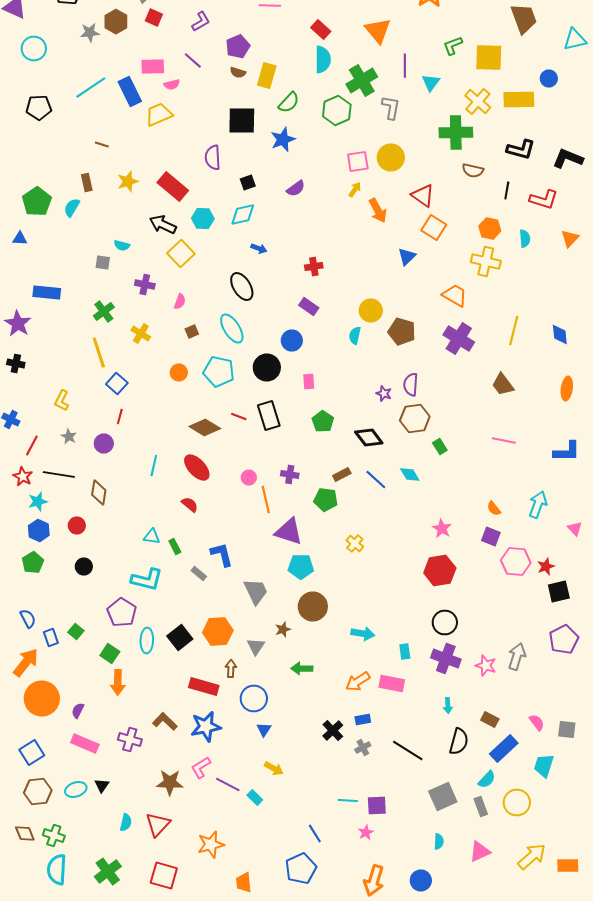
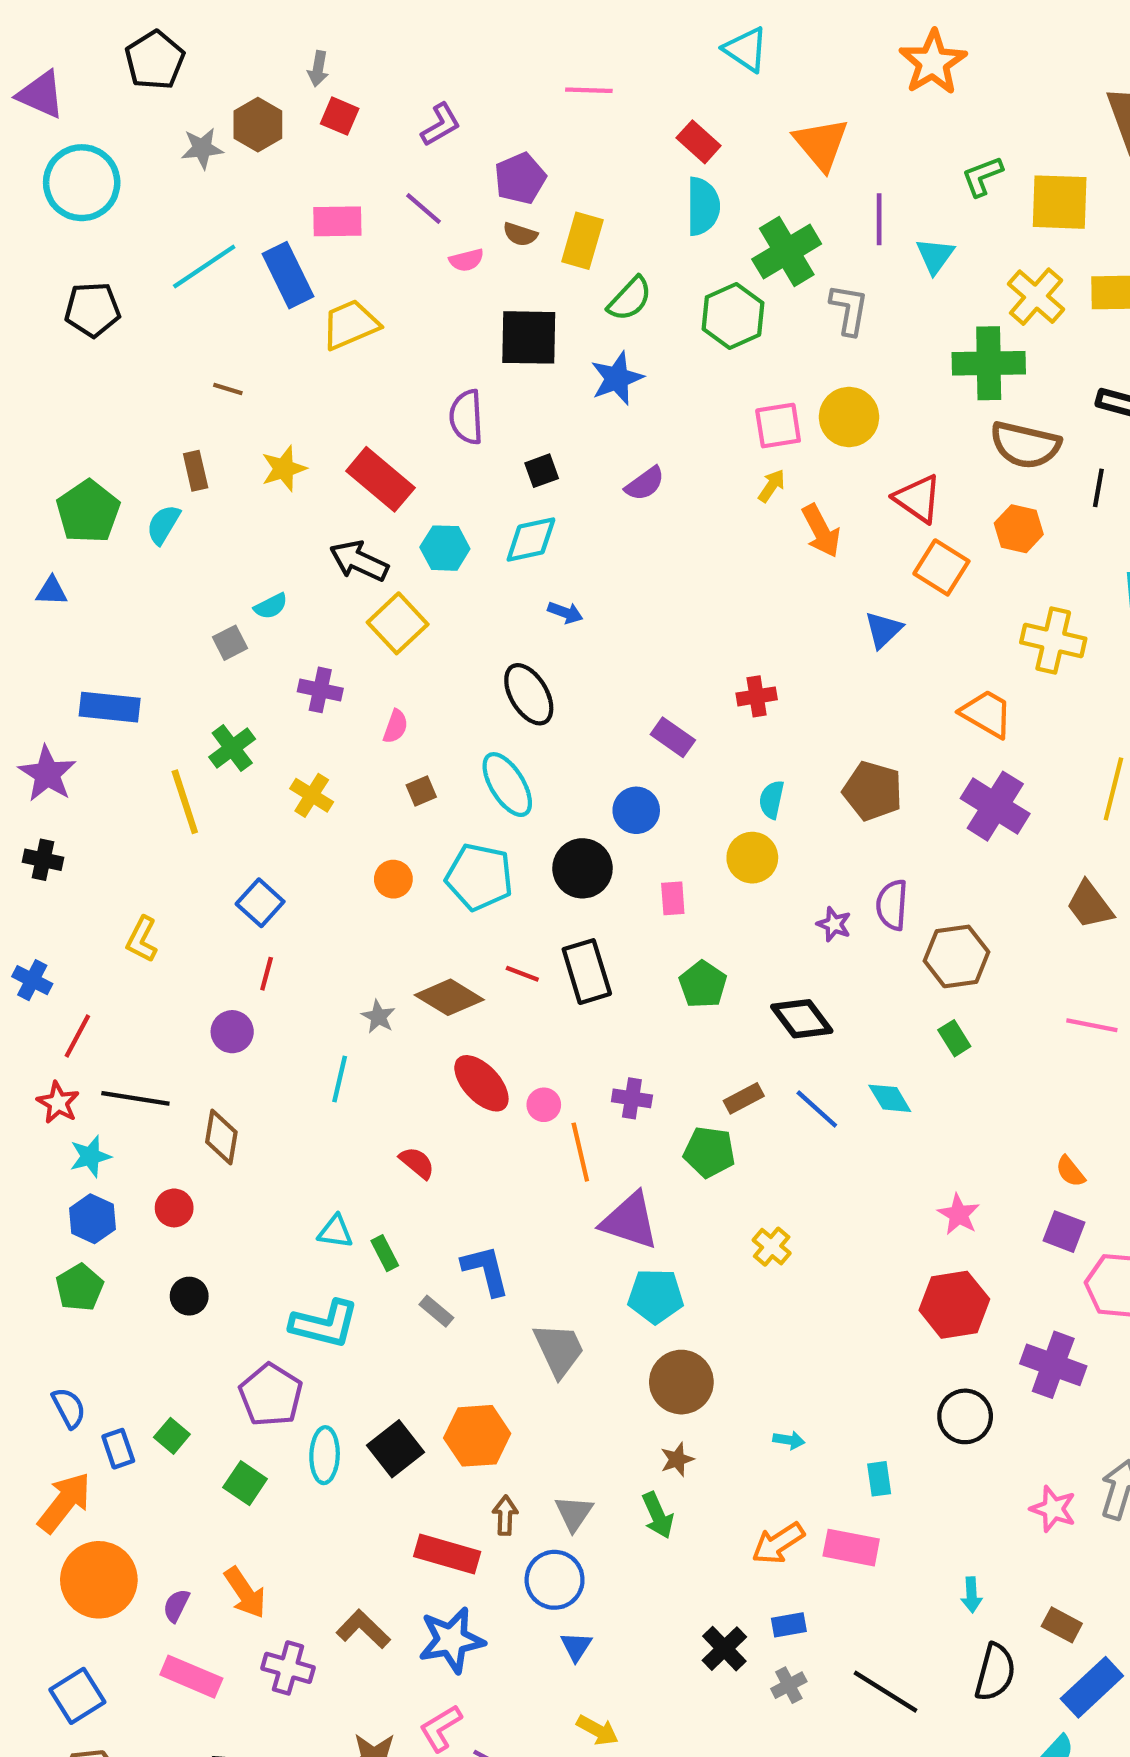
cyan circle: (34, 48) -> (82, 183), size x1.4
pink semicircle: (172, 84) -> (466, 260), moved
brown semicircle: (473, 170) -> (1025, 445), size x1.5
orange hexagon: (490, 228) -> (1019, 529), moved
cyan semicircle: (122, 246) -> (271, 606), turned -42
gray square: (103, 262) -> (230, 643), turned -35
red cross: (314, 266) -> (757, 696), moved
yellow circle: (371, 310) -> (752, 858), moved
yellow line: (99, 352) -> (185, 802), moved
brown hexagon: (415, 418) -> (956, 956), moved
gray star: (69, 436) -> (378, 1017), moved
red ellipse: (197, 468) -> (481, 1083), moved
brown star: (283, 630) -> (677, 1459), moved
cyan arrow: (363, 634) -> (789, 1440), size x0.6
gray triangle: (256, 646) -> (574, 1513), moved
purple cross: (446, 658) -> (1053, 1365), moved
green arrow: (302, 668) -> (658, 1515), turned -115
orange arrow: (118, 682) -> (245, 1593), moved, turned -35

